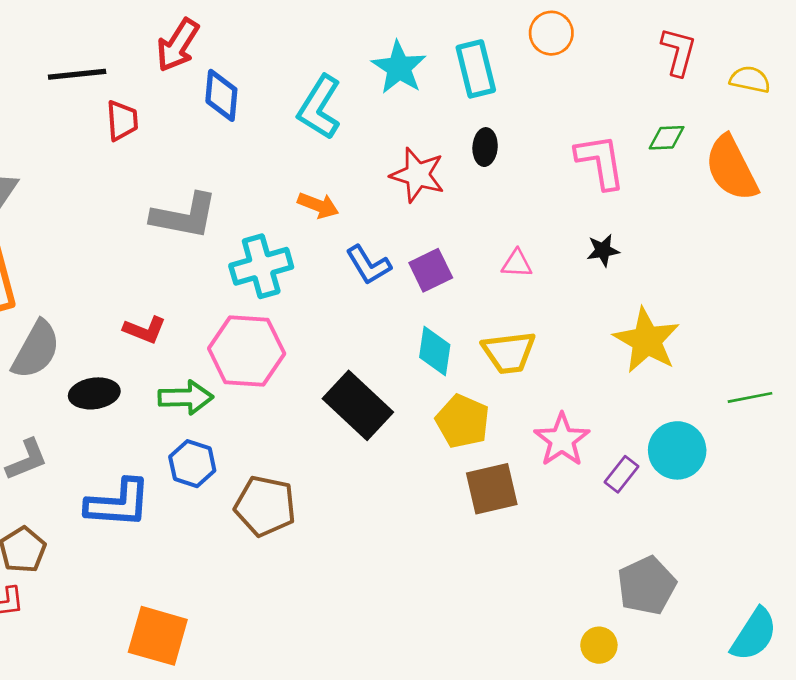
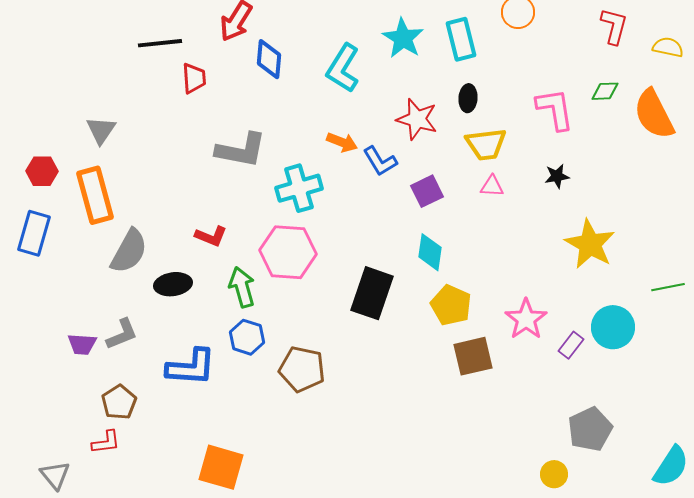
blue L-shape: (368, 265) -> (380, 161), moved
yellow trapezoid: (509, 352) -> (486, 144), moved
green arrow: (186, 397) -> (242, 287), turned -105
black rectangle: (358, 405) -> (372, 293), turned 66

